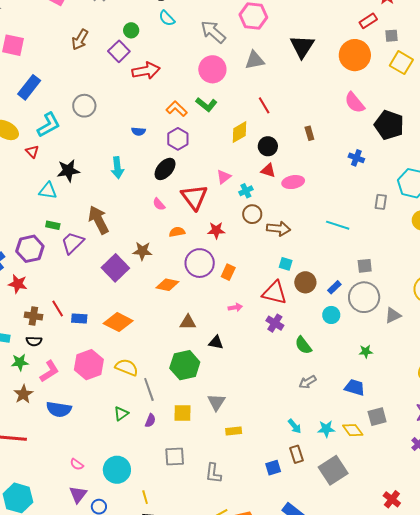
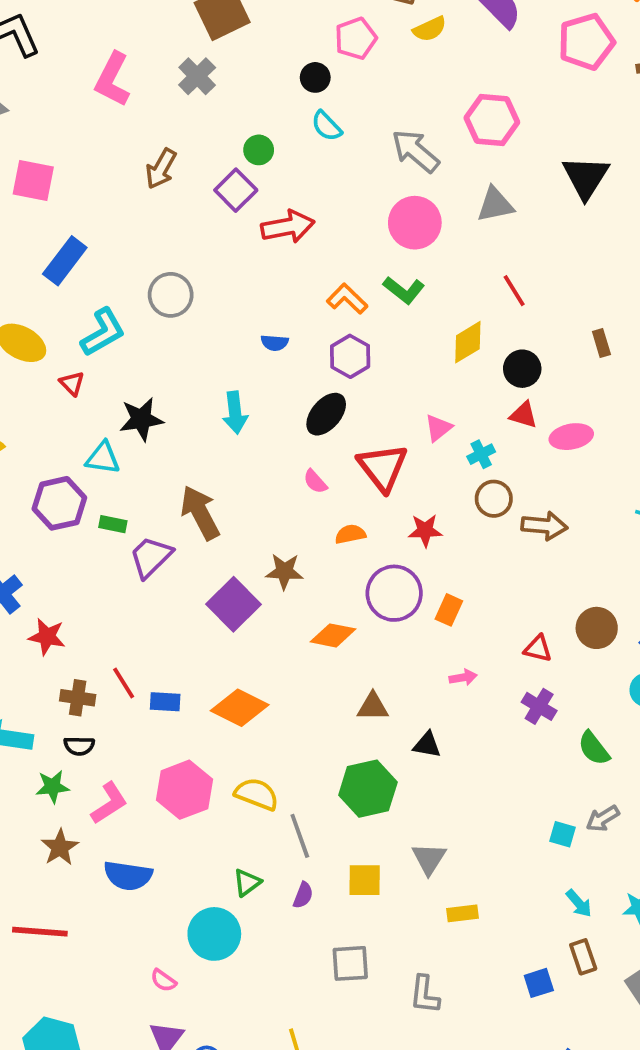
purple hexagon: (30, 249) -> (59, 503), moved
cyan square: (286, 264) -> (563, 834), moved
red triangle: (275, 293) -> (538, 649), size x0.6
cyan circle: (117, 470) -> (214, 934), moved

